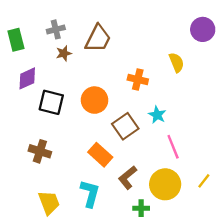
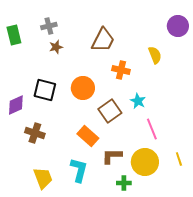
brown trapezoid: (98, 39) -> (103, 40), moved
purple diamond: (27, 78) -> (16, 105), moved
brown L-shape: (128, 177) -> (112, 156), turned 40
yellow line: (204, 181) -> (179, 159), turned -56

